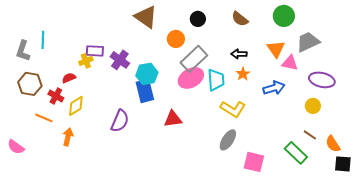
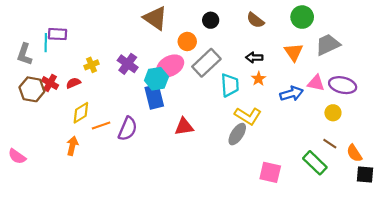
purple rectangle: (95, 51) -> (57, 34), moved
pink triangle: (290, 63) -> (316, 83), moved
pink ellipse: (191, 78) -> (170, 66), moved
red cross: (56, 96) -> (50, 83), moved
orange line: (44, 118) -> (101, 126), moved, turned -42
gray ellipse: (228, 140) -> (237, 134), moved

